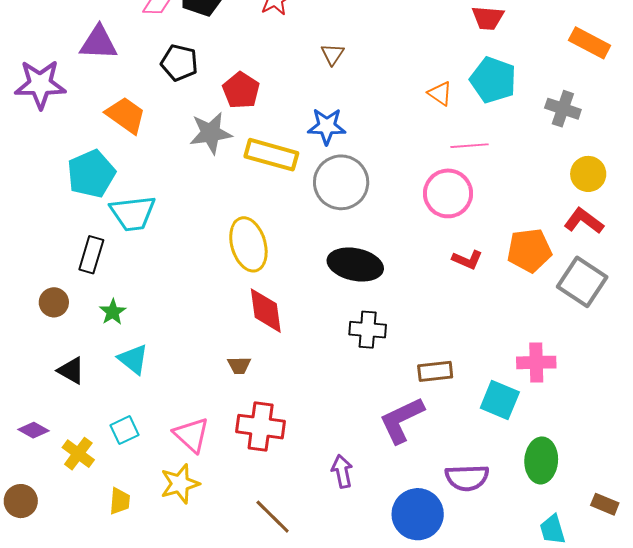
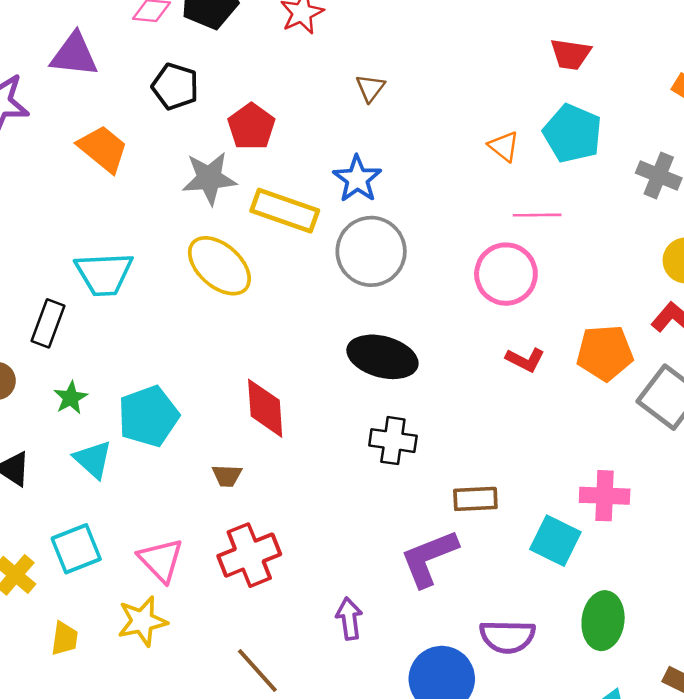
blue star: (327, 126) -> (357, 179), turned 30
cyan pentagon: (91, 174) -> (148, 416), moved
yellow ellipse: (248, 244) -> (219, 266), moved, turned -36
red cross: (261, 427) -> (249, 555), turned -33
cyan square: (125, 430) -> (76, 549), size x1.4

